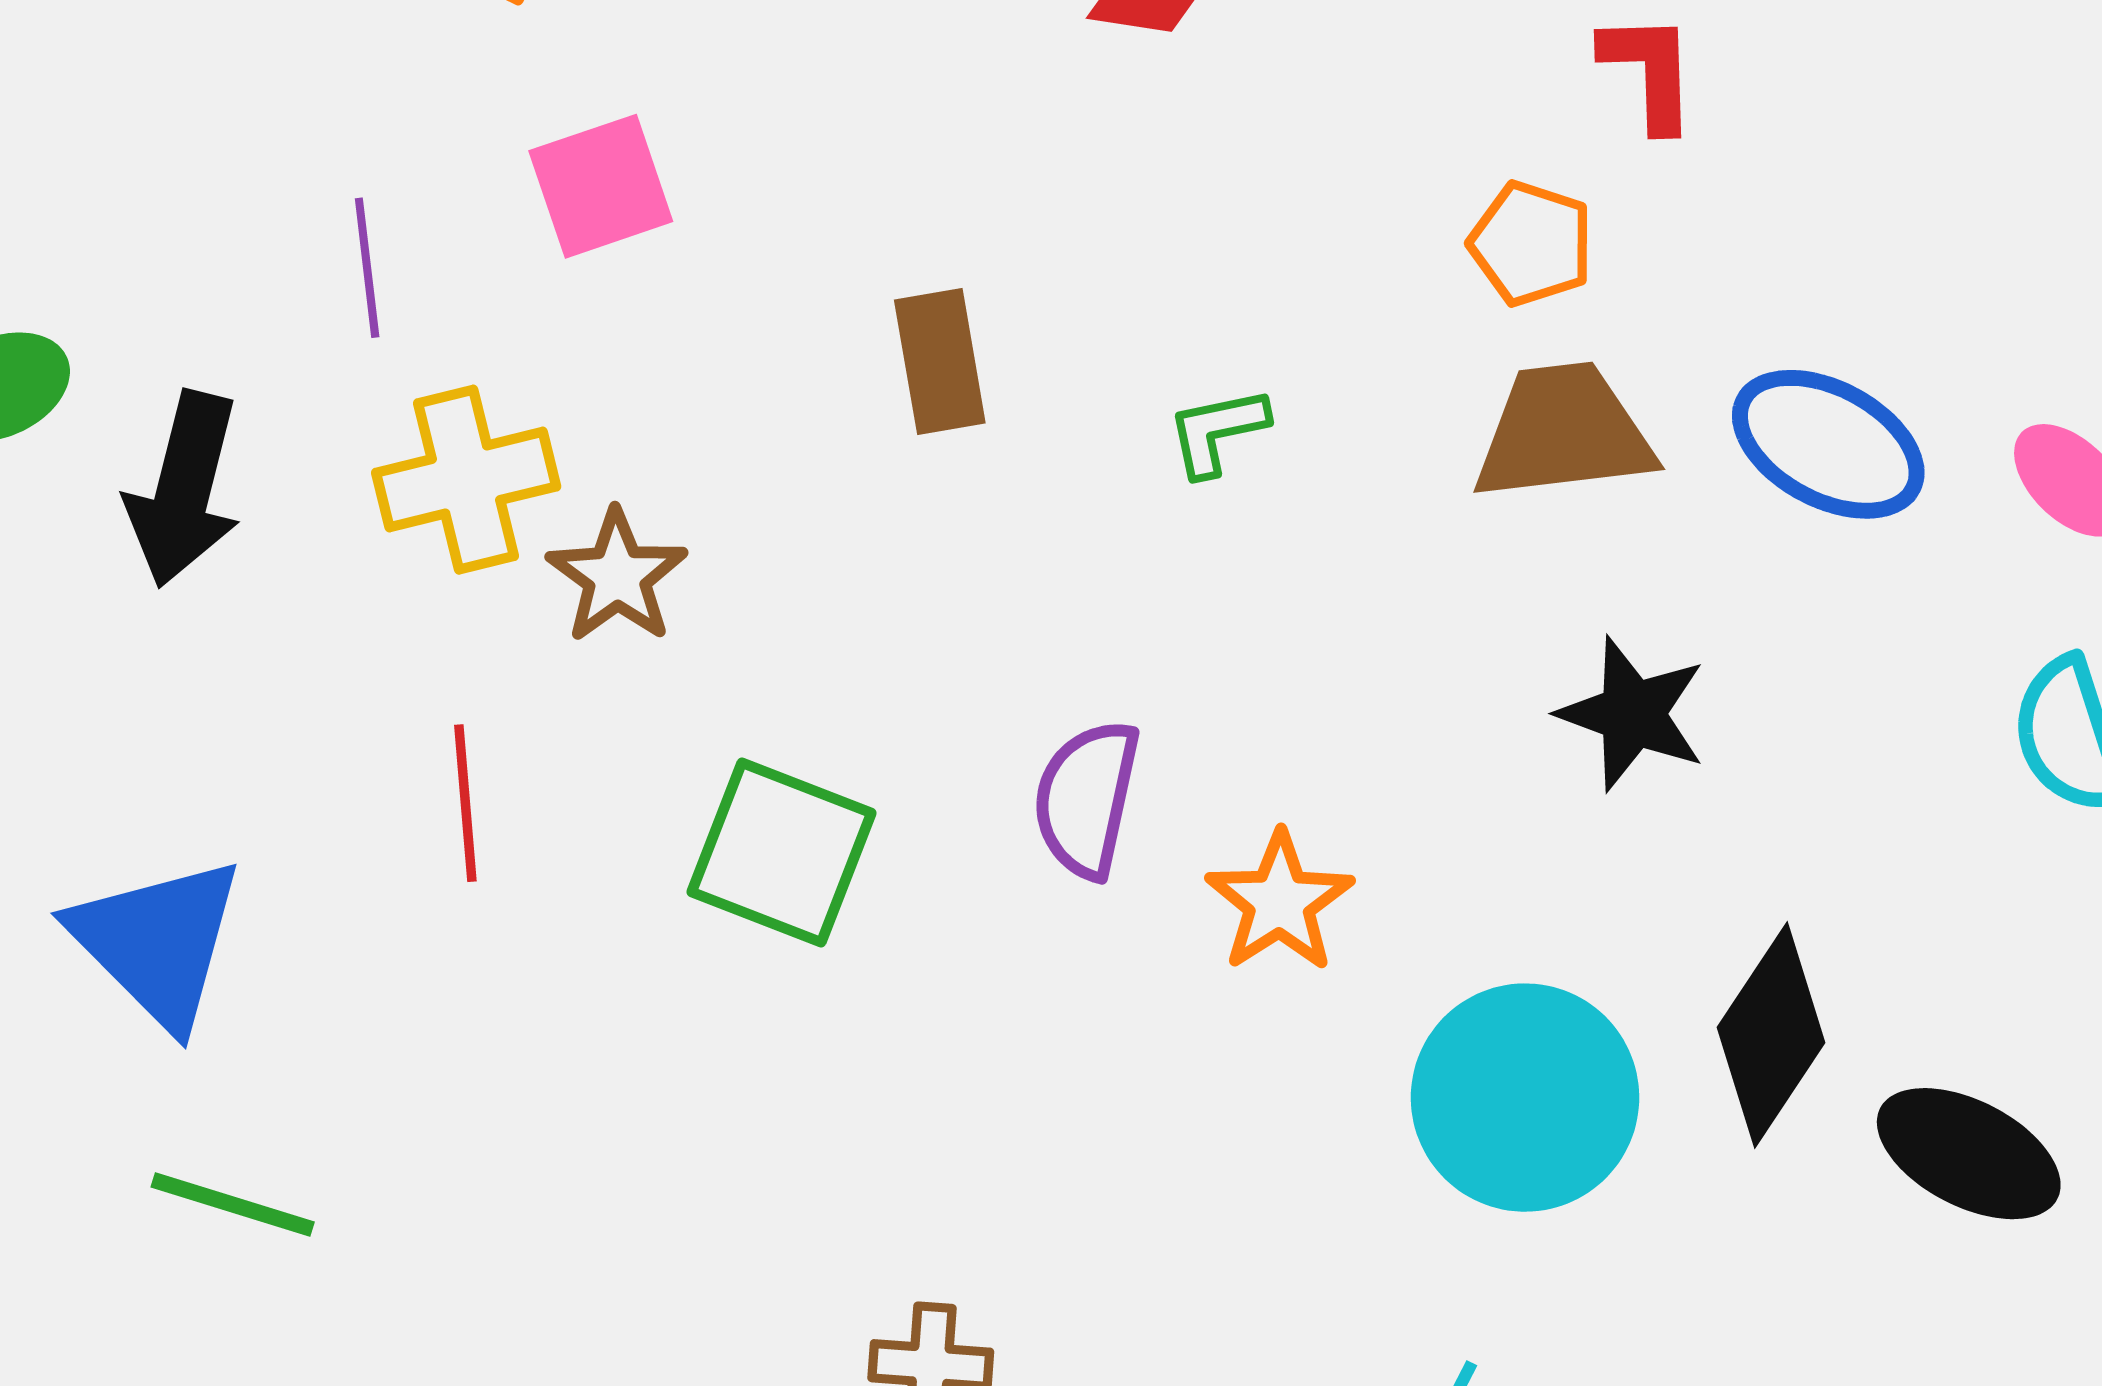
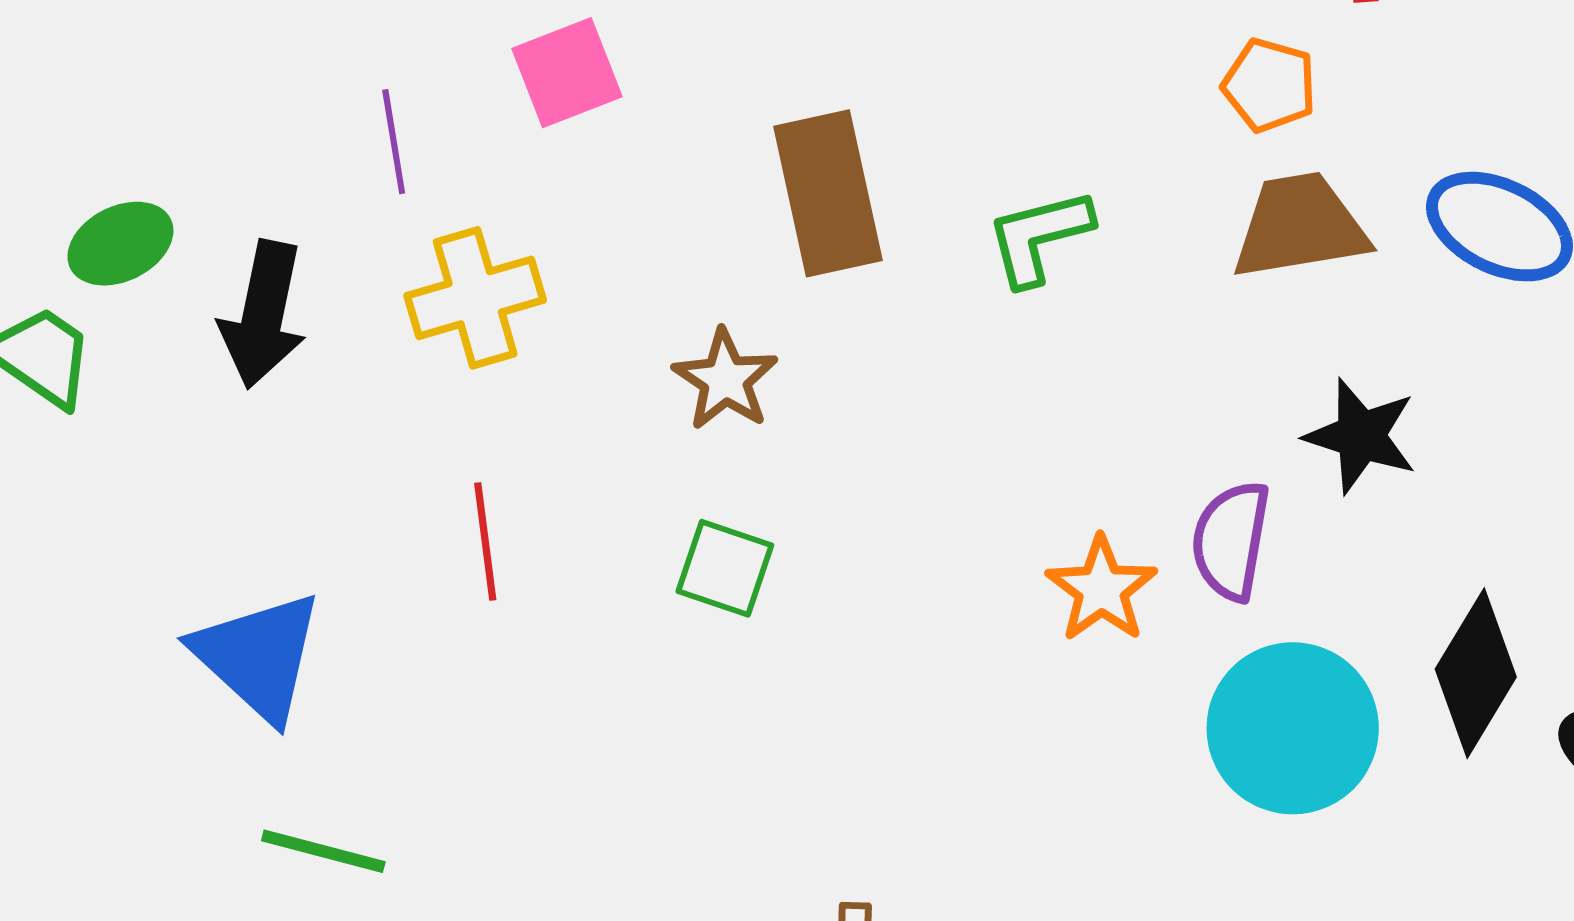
brown rectangle: (940, 361) -> (828, 193), size x1.5
green L-shape: (1217, 431) -> (1039, 237), size x1.4
brown star: (617, 576) -> (725, 380), moved
purple semicircle: (1087, 799) -> (1231, 541), moved
green square: (781, 852) -> (725, 568), size x0.7

